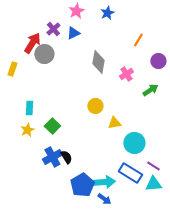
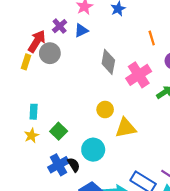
orange line: (138, 40) -> (152, 38), turned -48
yellow rectangle: (12, 69) -> (26, 62), moved
pink cross: (126, 74) -> (139, 75), size x1.6
yellow triangle: (114, 123) -> (126, 128), size x1.5
cyan circle: (134, 143) -> (93, 150), moved

